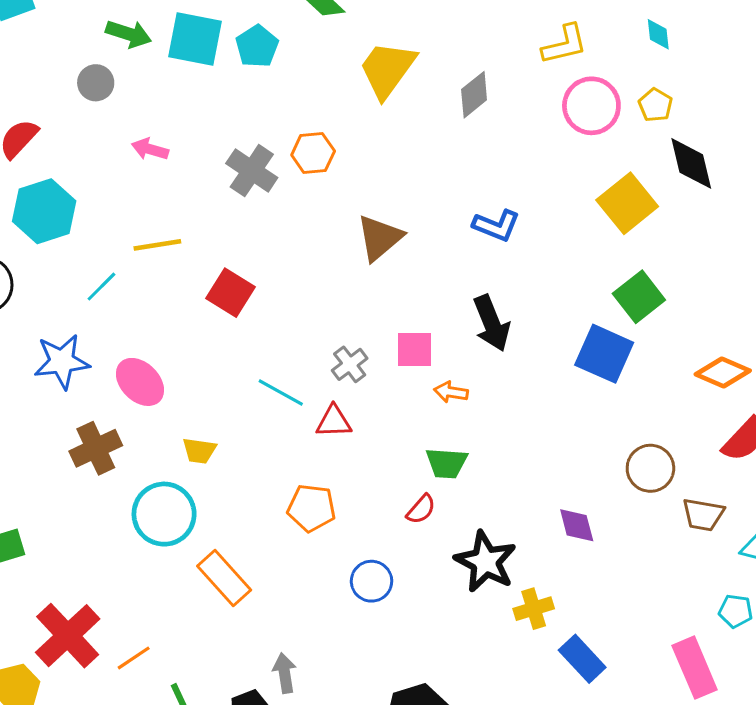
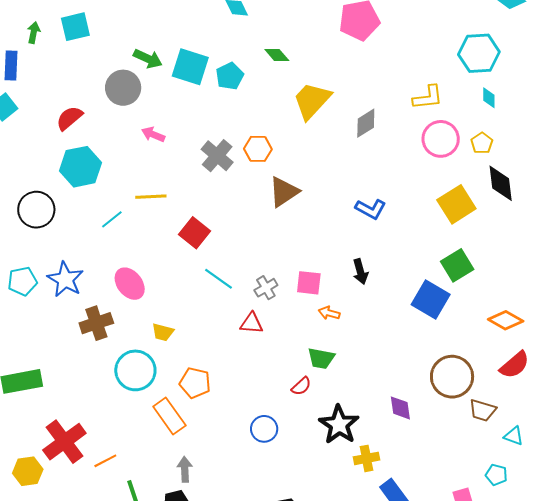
gray circle: (96, 83) -> (123, 88), size x1.5
brown triangle: (380, 238) -> (284, 192), moved
black arrow: (492, 323) -> (360, 272), size x0.7
blue star: (62, 362) -> (65, 279), moved, turned 30
cyan line: (281, 392) -> (219, 279), moved
brown circle: (650, 468) -> (452, 377), size x1.4
orange pentagon: (311, 508) -> (195, 383), moved
gray arrow: (285, 673) -> (185, 469), moved

